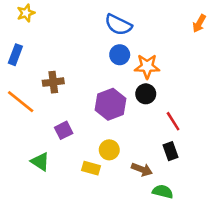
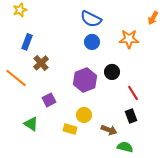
blue rectangle: (15, 55) -> (27, 42), moved
orange star: (147, 66) -> (129, 39), moved
brown cross: (53, 82) -> (41, 63), turned -35

